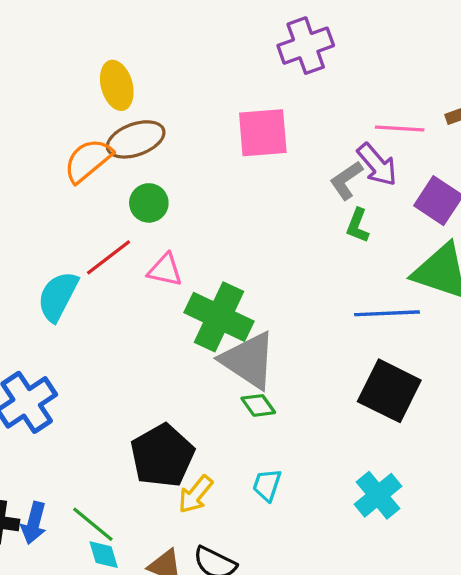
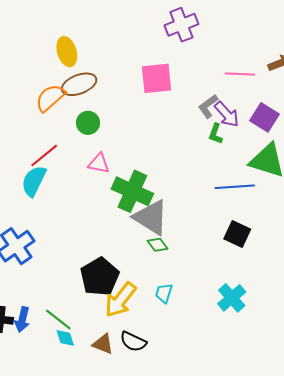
purple arrow: (377, 165) -> (227, 114), moved
red line: (108, 257) -> (44, 156), moved
black square: (389, 391) -> (237, 234), size x0.7
yellow arrow: (195, 494) -> (120, 300), size x1.5

